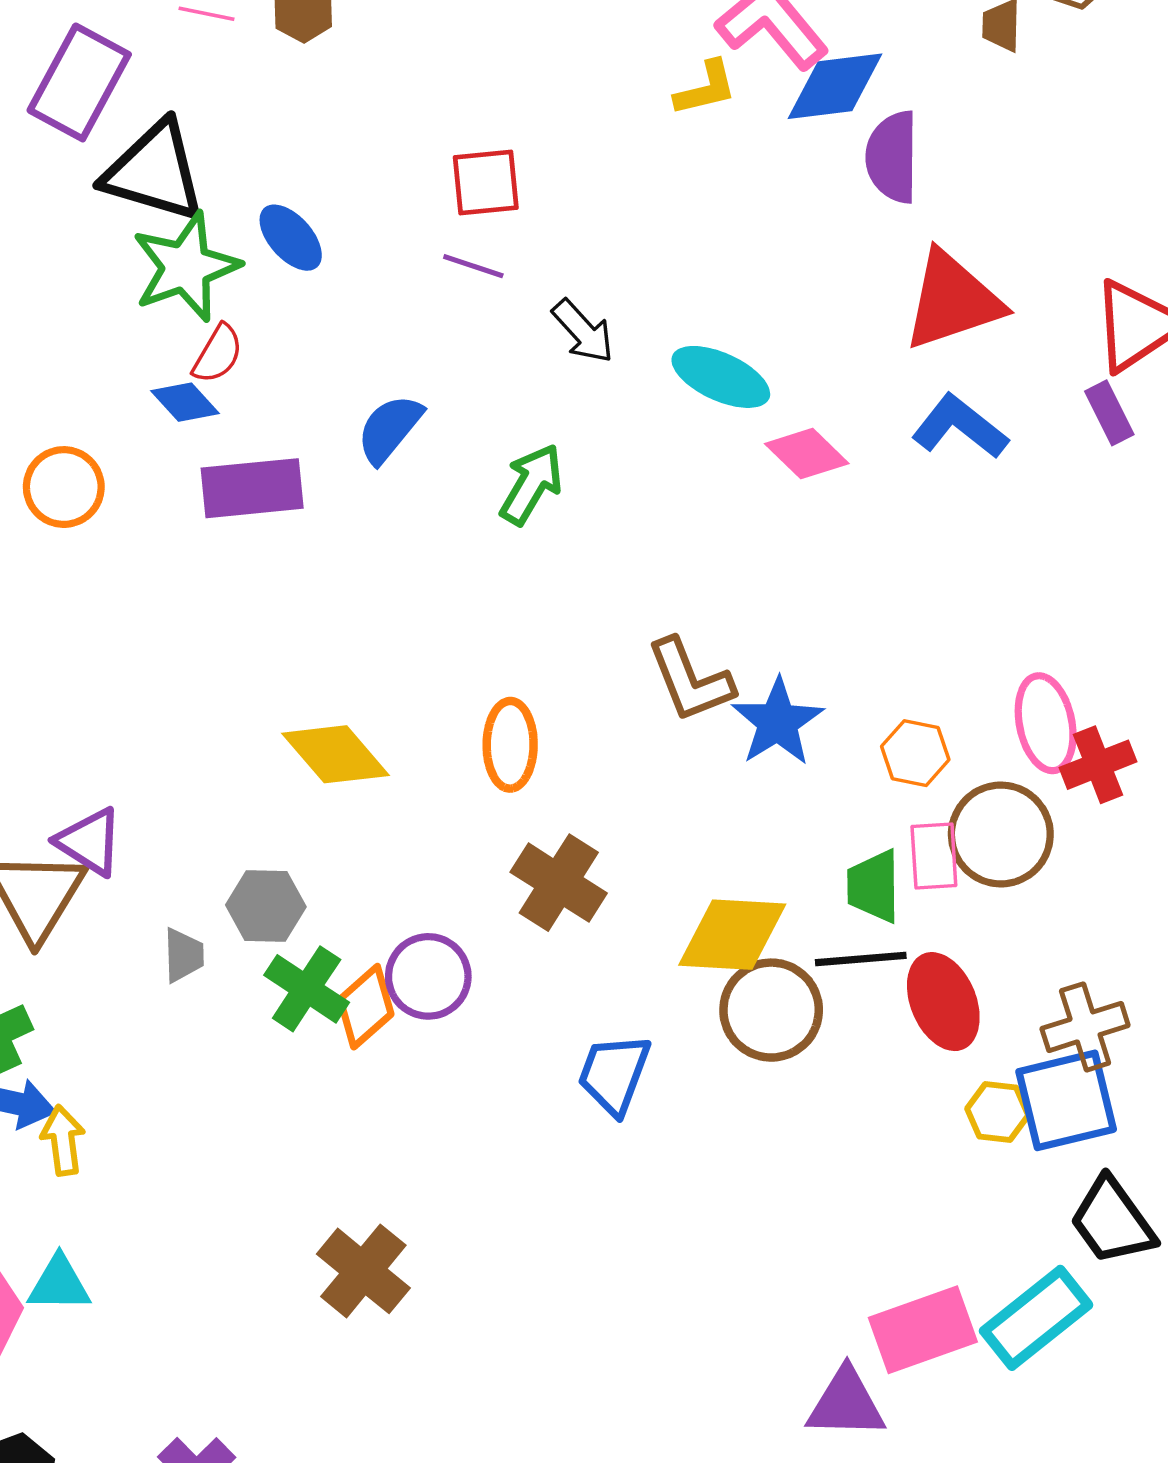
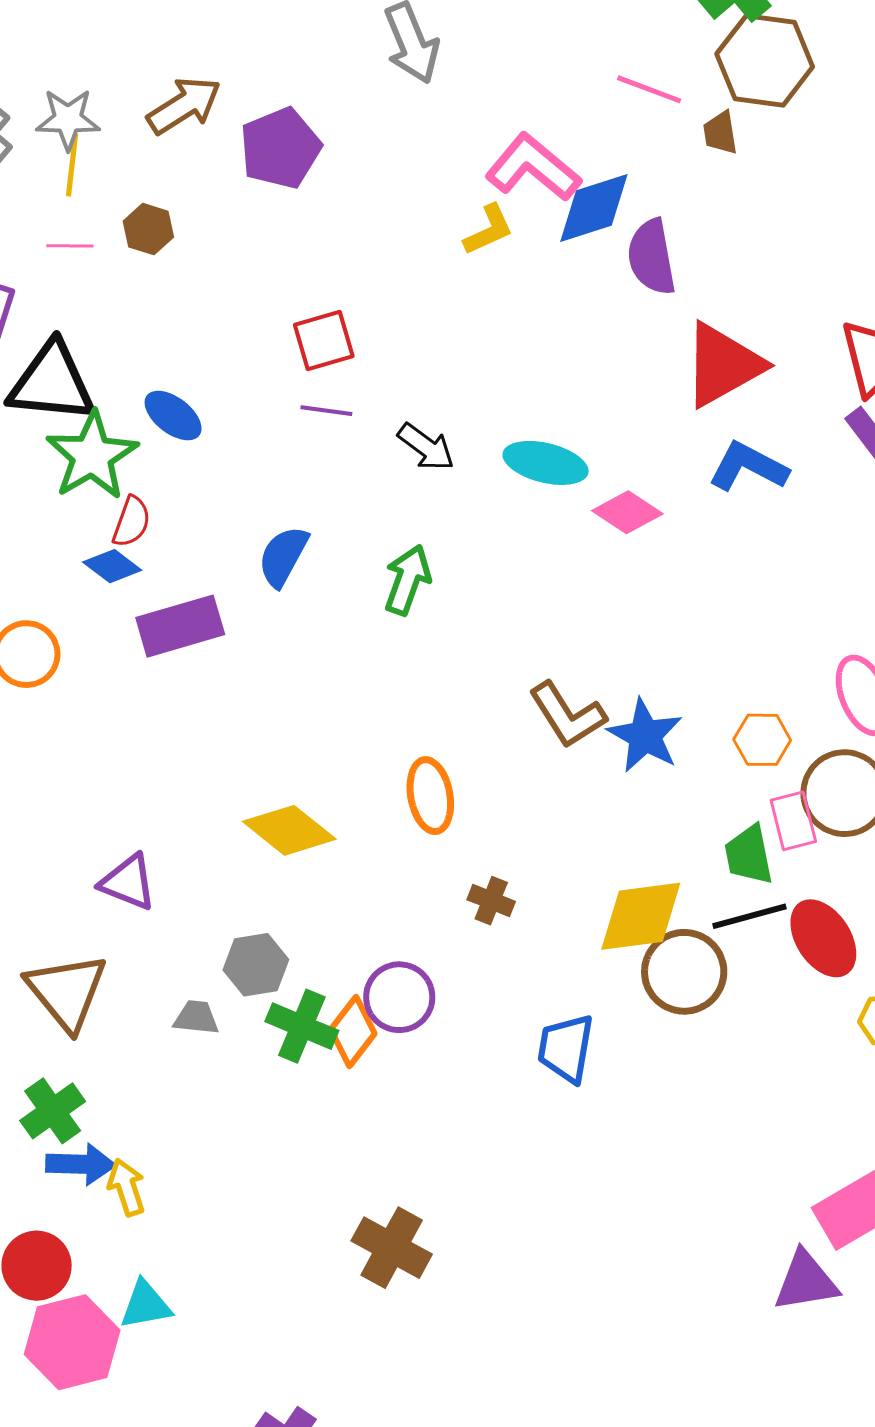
purple triangle: (90, 842) -> (128, 882), moved
brown cross: (559, 883) -> (491, 901), size x0.6
gray trapezoid: (184, 955) -> (196, 1018), turned -72

